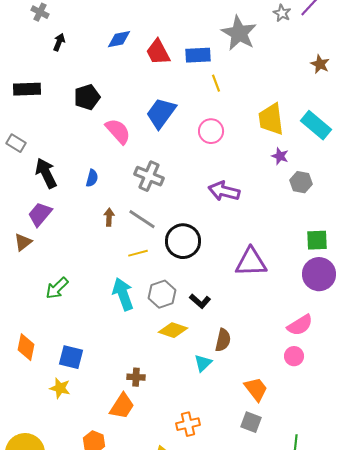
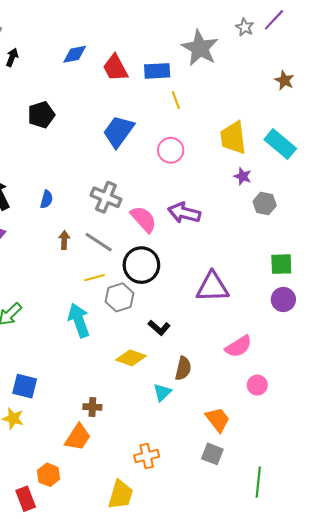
pink semicircle: (118, 131) -> (144, 219), moved
purple circle: (319, 274) -> (283, 299), size x0.7
gray hexagon: (162, 294) -> (120, 297), moved
pink semicircle: (300, 325) -> (238, 346), moved

